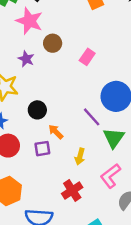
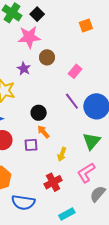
pink star: (29, 21) -> (29, 37), turned -30
black circle: (37, 110) -> (39, 113), moved
purple line: (92, 117) -> (72, 101), moved

